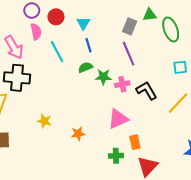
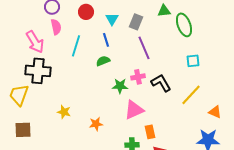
red circle: (56, 17) -> (86, 12), moved
cyan triangle: (83, 23) -> (112, 19), moved
gray rectangle: (130, 26) -> (136, 22), moved
cyan line: (57, 52) -> (76, 46), turned 45
green star: (103, 77) -> (120, 86), moved

